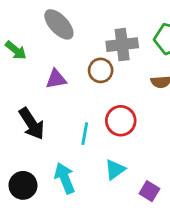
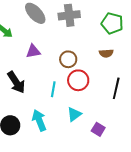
gray cross: (122, 45) -> (69, 15), moved
brown circle: (101, 70) -> (68, 59), moved

